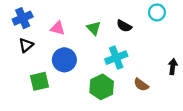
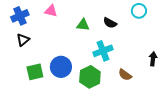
pink triangle: (58, 28) -> (51, 11), moved
green triangle: (94, 28) -> (83, 25), turned -40
blue circle: (64, 60) -> (61, 67), moved

